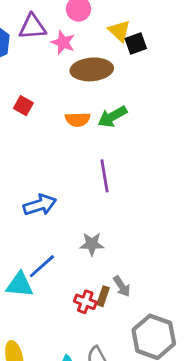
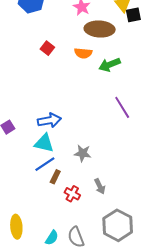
orange semicircle: (78, 119) -> (83, 53), moved
purple line: (104, 176) -> (122, 107), moved, turned -30
cyan triangle: (20, 285) -> (44, 143), moved
brown rectangle: (103, 296) -> (55, 177), moved

